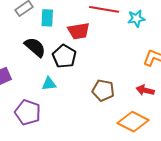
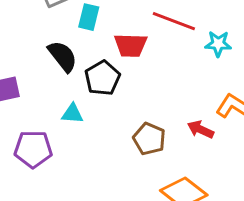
red arrow: (145, 90) -> (201, 129), moved
purple pentagon: (28, 112) -> (33, 149), turned -30

